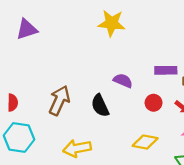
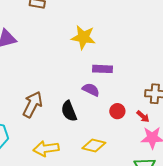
purple rectangle: (166, 70) -> (103, 69), moved
yellow diamond: (145, 142) -> (94, 145), moved

